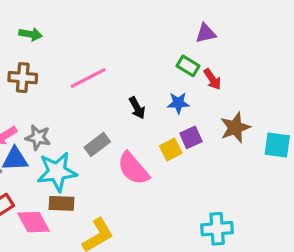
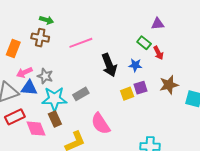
green arrow: (30, 34) -> (47, 20), moved
black arrow: (137, 108) -> (109, 65), size x1.6
gray rectangle: (97, 145) -> (81, 94), moved
pink semicircle: (133, 169) -> (101, 124), moved
brown rectangle: (61, 203) -> (55, 119), turned 56

